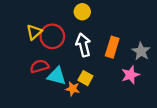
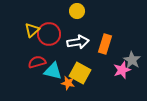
white arrow: (83, 45) -> (78, 42), turned 95
gray star: (141, 51) -> (132, 60), moved
yellow square: (85, 78) -> (80, 73), size x1.5

